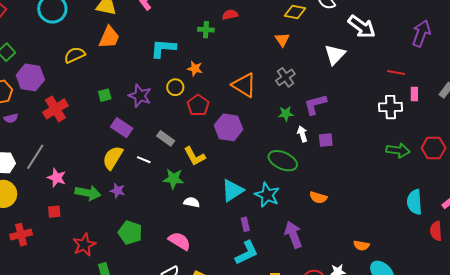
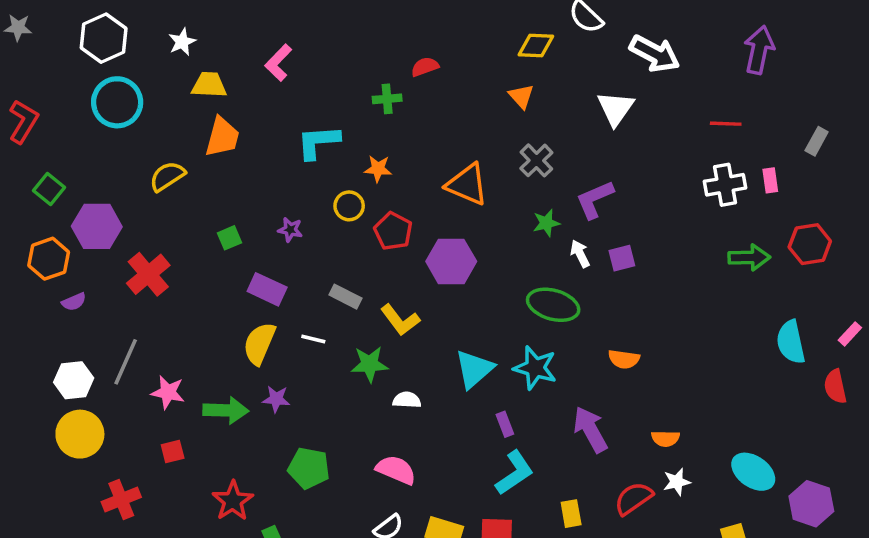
pink rectangle: (414, 94) -> (770, 180), moved
purple star: (140, 96) -> (290, 230), size x0.6
orange semicircle: (361, 245) -> (665, 439), moved

